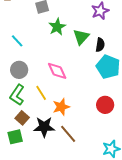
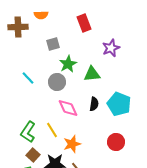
green triangle: (81, 37) -> (92, 74), turned 42
black semicircle: (100, 45) -> (94, 104), moved
gray circle: (19, 70) -> (57, 82), moved

